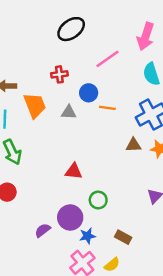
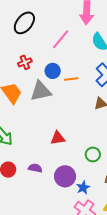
gray triangle: (69, 112) -> (41, 91), size x1.6
green circle: (98, 200) -> (93, 154), moved
purple semicircle: (43, 230) -> (35, 168), moved, turned 64

